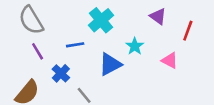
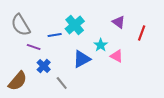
blue line: (75, 45) -> (55, 35), moved
purple line: (38, 51) -> (34, 47), moved, turned -40
pink triangle: (170, 60) -> (117, 56), moved

